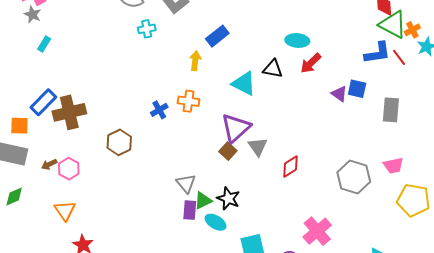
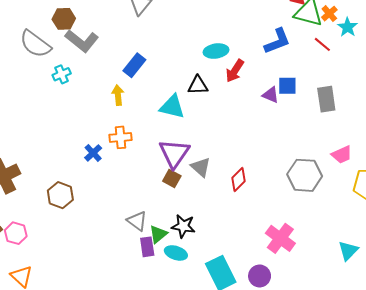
blue L-shape: (377, 53) -> (277, 41), moved

